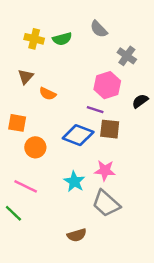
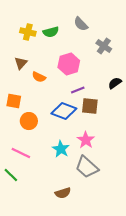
pink hexagon: (107, 85) -> (69, 64), moved
purple line: (95, 110) -> (78, 90), turned -40
pink star: (105, 171) -> (86, 140), turned 30

